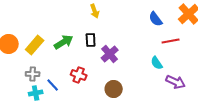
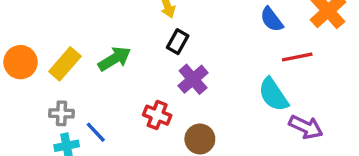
black rectangle: (91, 40) -> (178, 42), moved, turned 32
cyan semicircle: (157, 63) -> (273, 95), size x1.5
red cross: (79, 75) -> (157, 115), moved

